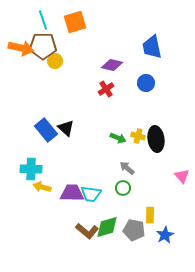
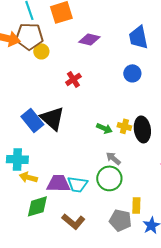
purple diamond: (112, 65) -> (89, 39), moved
red cross: (106, 89) -> (73, 79), moved
black triangle: (66, 128) -> (52, 118), size x1.5
green circle: (123, 188) -> (109, 178), size x1.6
green diamond: (107, 227) -> (37, 206), moved

